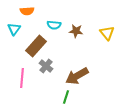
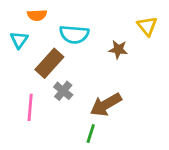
cyan semicircle: (54, 25) -> (74, 34), size x1.5
brown star: (76, 31) -> (118, 50), moved
yellow triangle: (107, 33) -> (147, 26), moved

